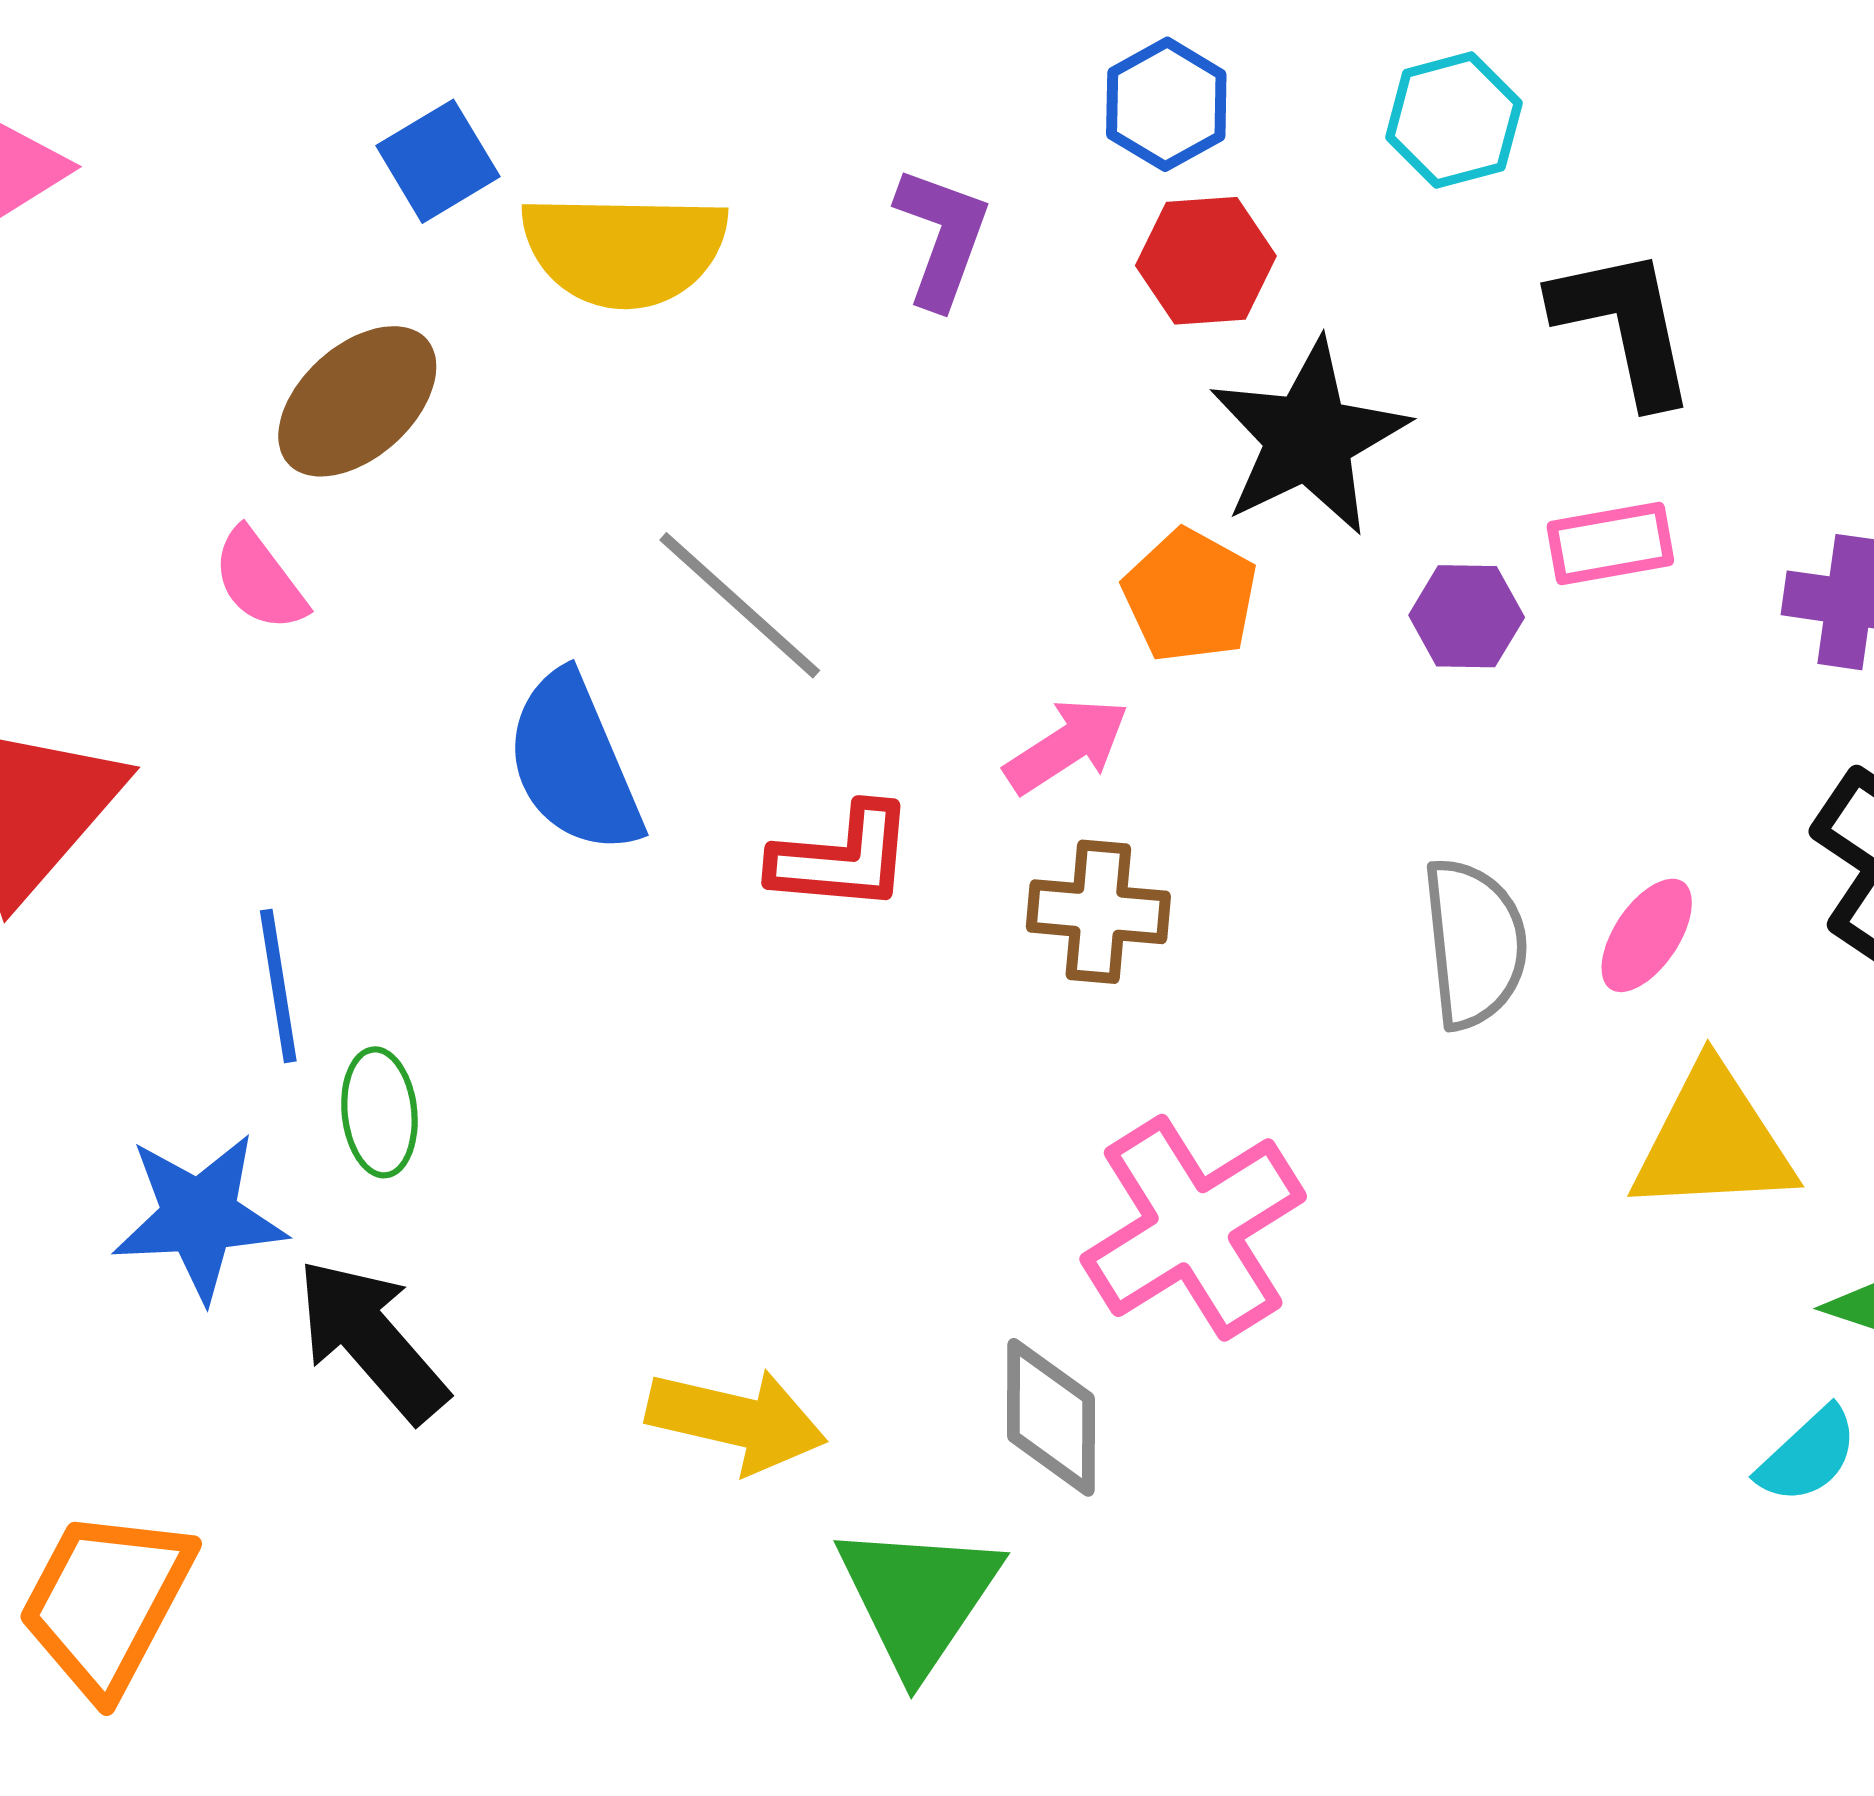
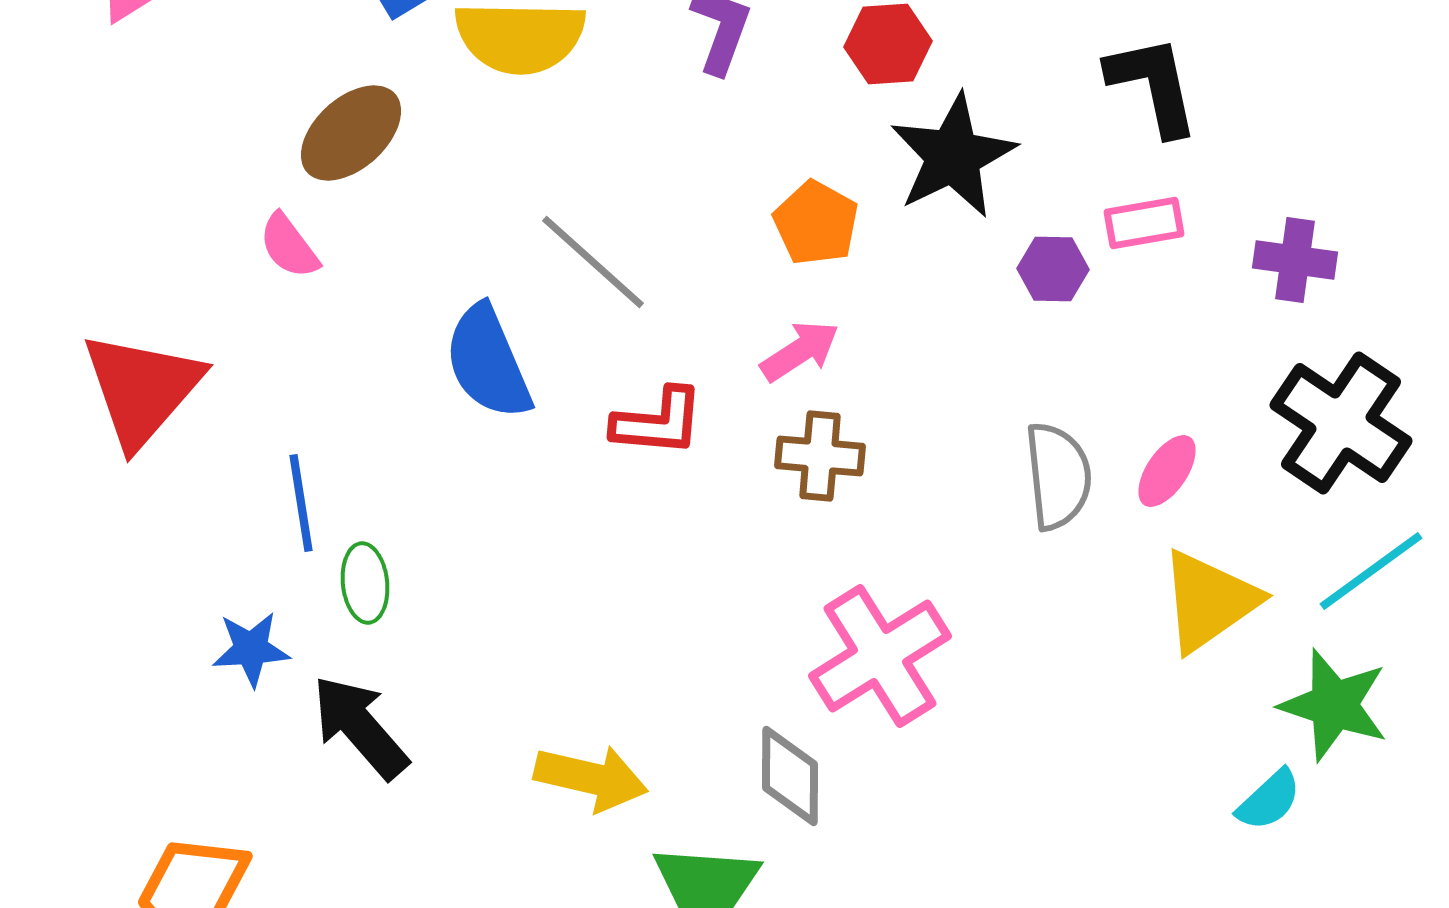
orange pentagon: (1190, 596) -> (816, 223), moved
yellow triangle: (1713, 1141) -> (1209, 601), turned -32
blue star: (199, 1217) -> (251, 649), size x0.7

